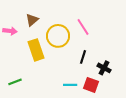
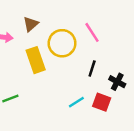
cyan line: (70, 85) -> (76, 102), turned -32

